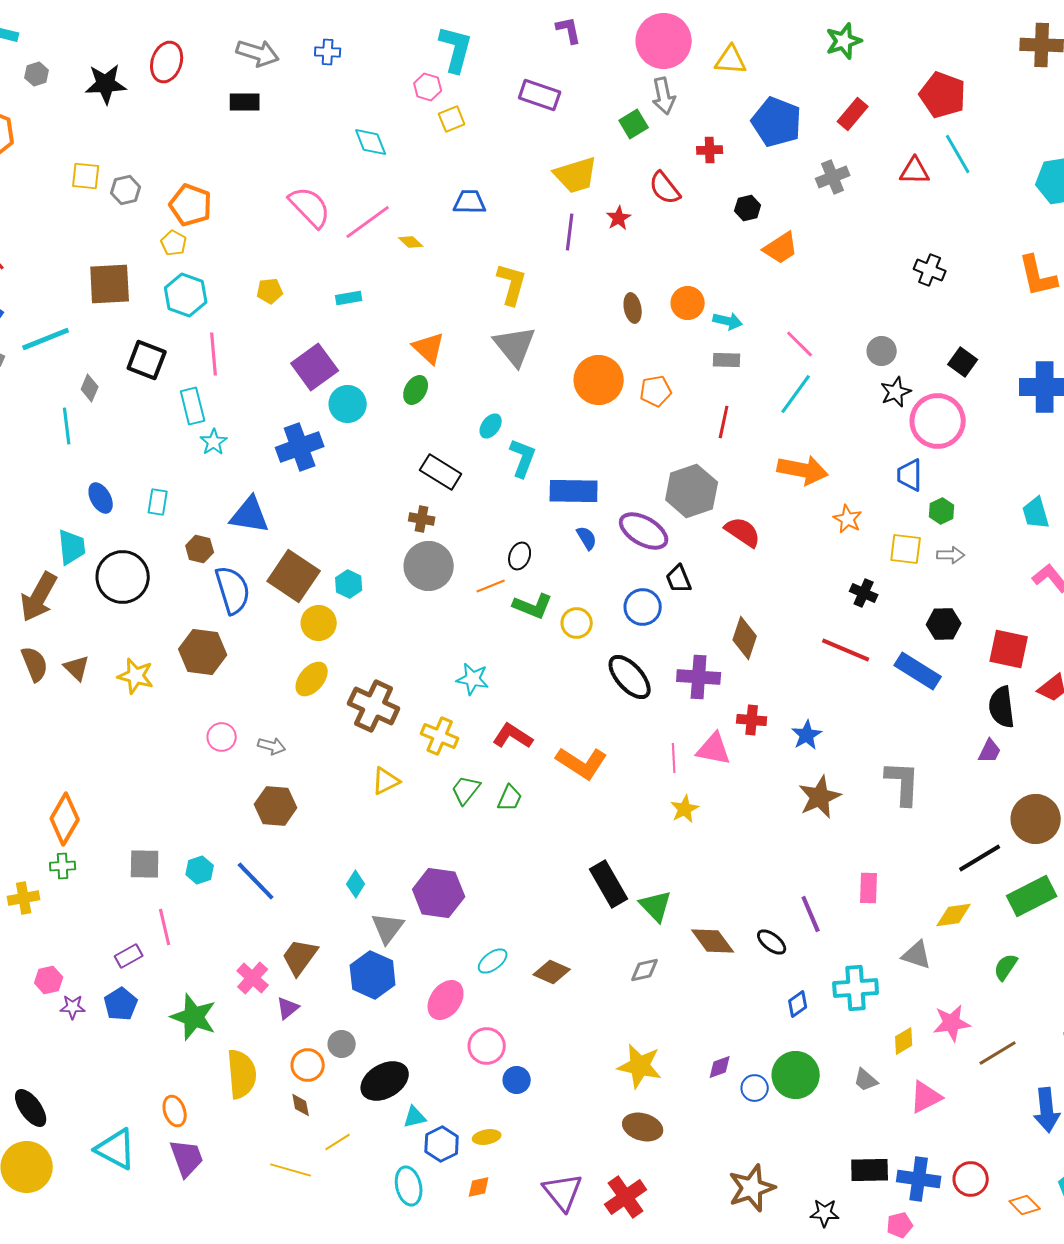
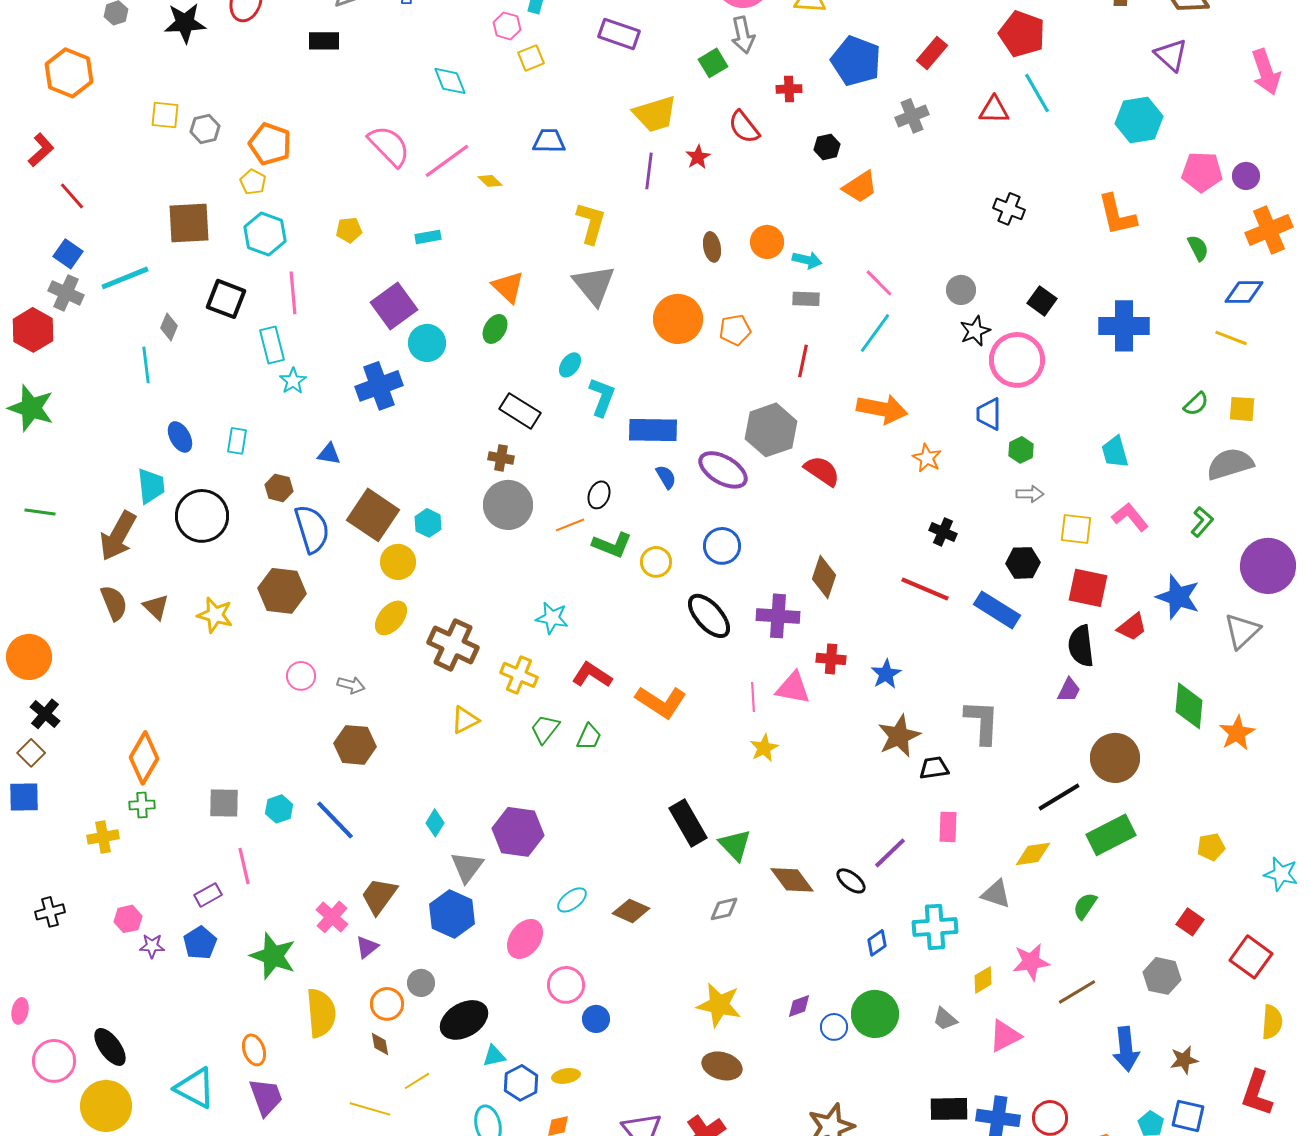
blue triangle: (250, 515) -> (329, 454), size x0.6
yellow square: (906, 549) -> (1076, 529), moved
black trapezoid: (679, 579) -> (934, 768), moved, turned 104
purple line: (811, 914) -> (890, 853), turned 69

